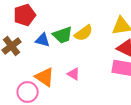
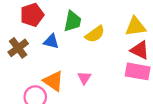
green trapezoid: (63, 35) -> (73, 21), moved, turned -60
pink triangle: (74, 74) -> (84, 78), turned 32

